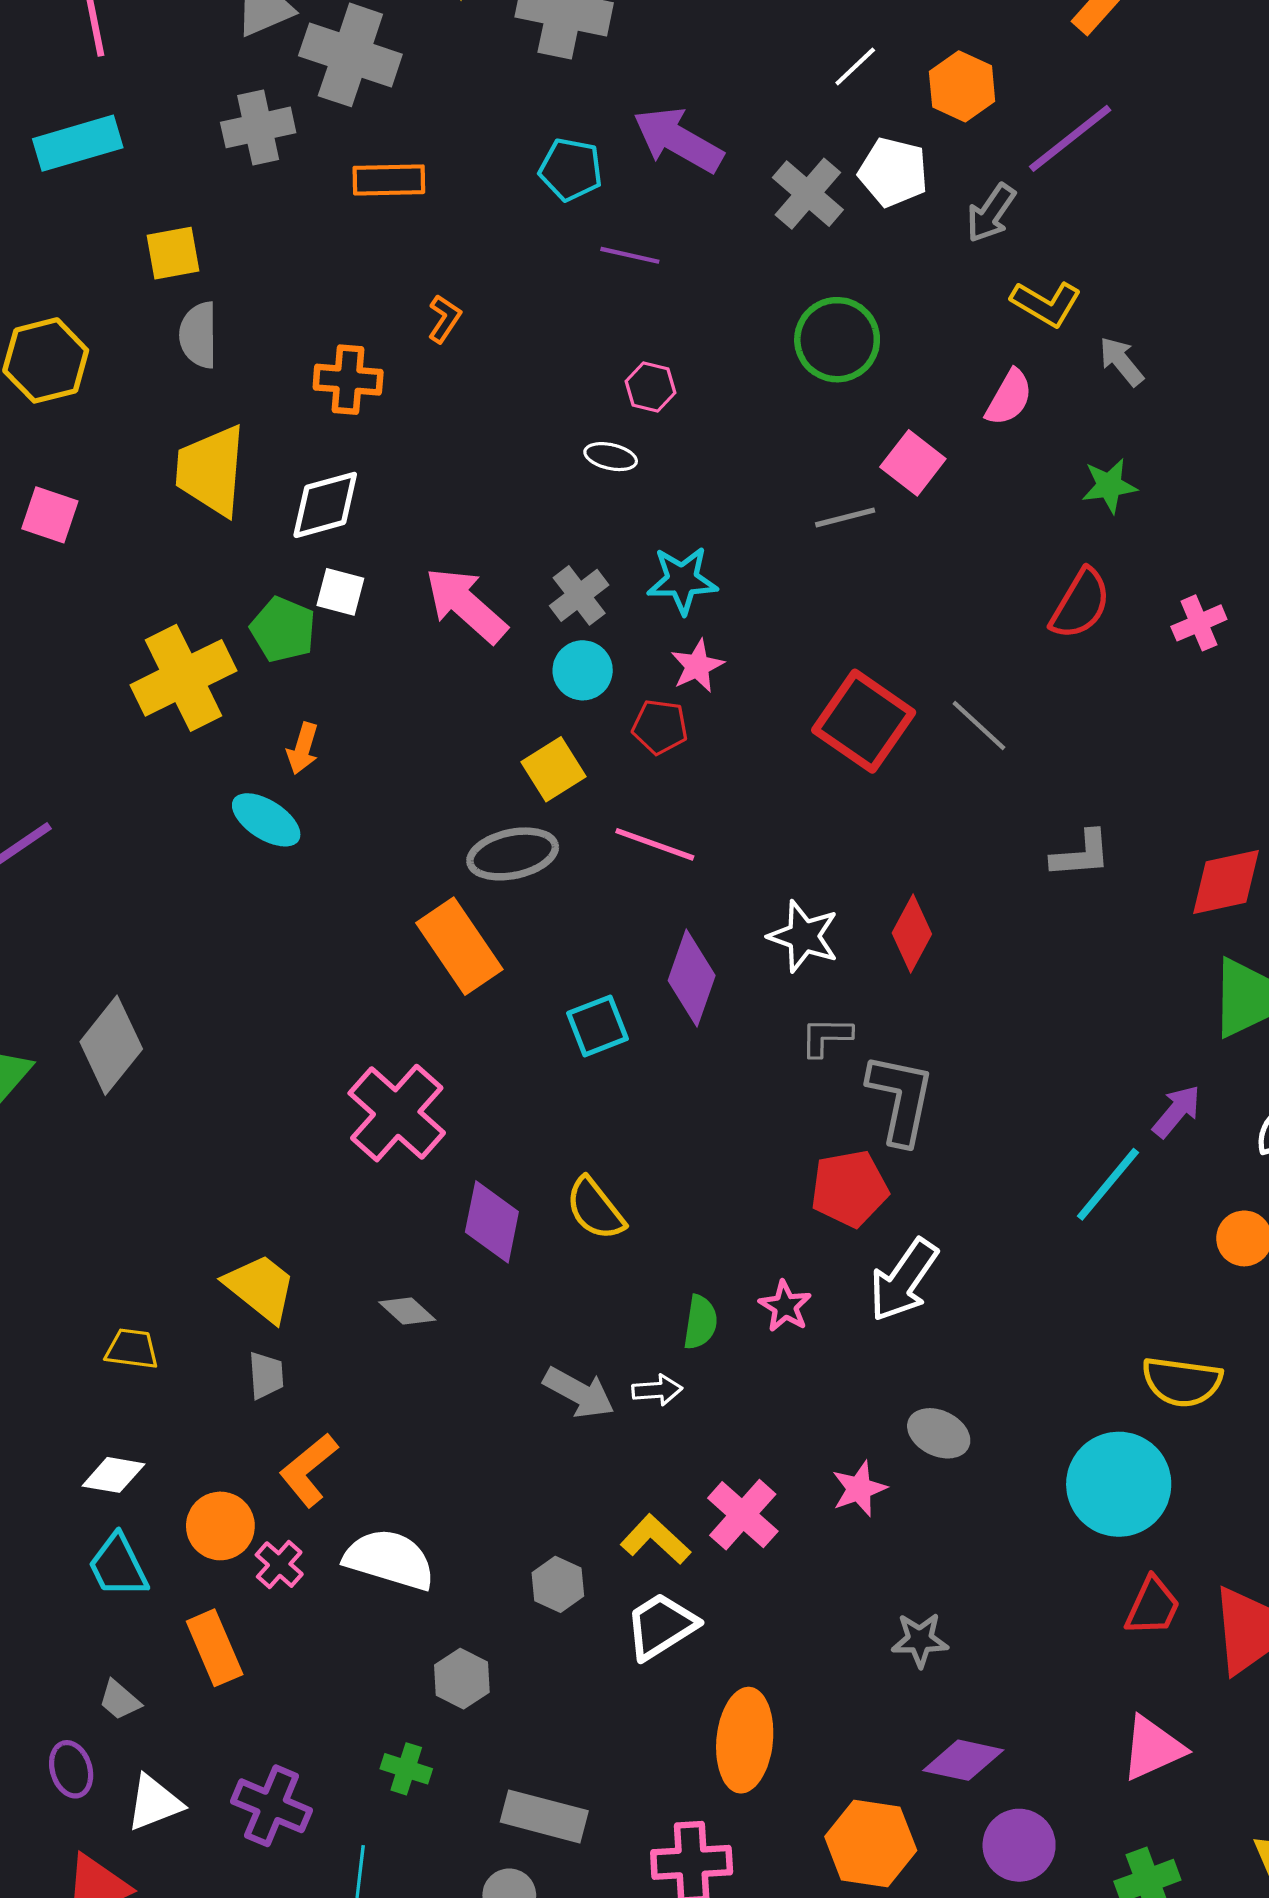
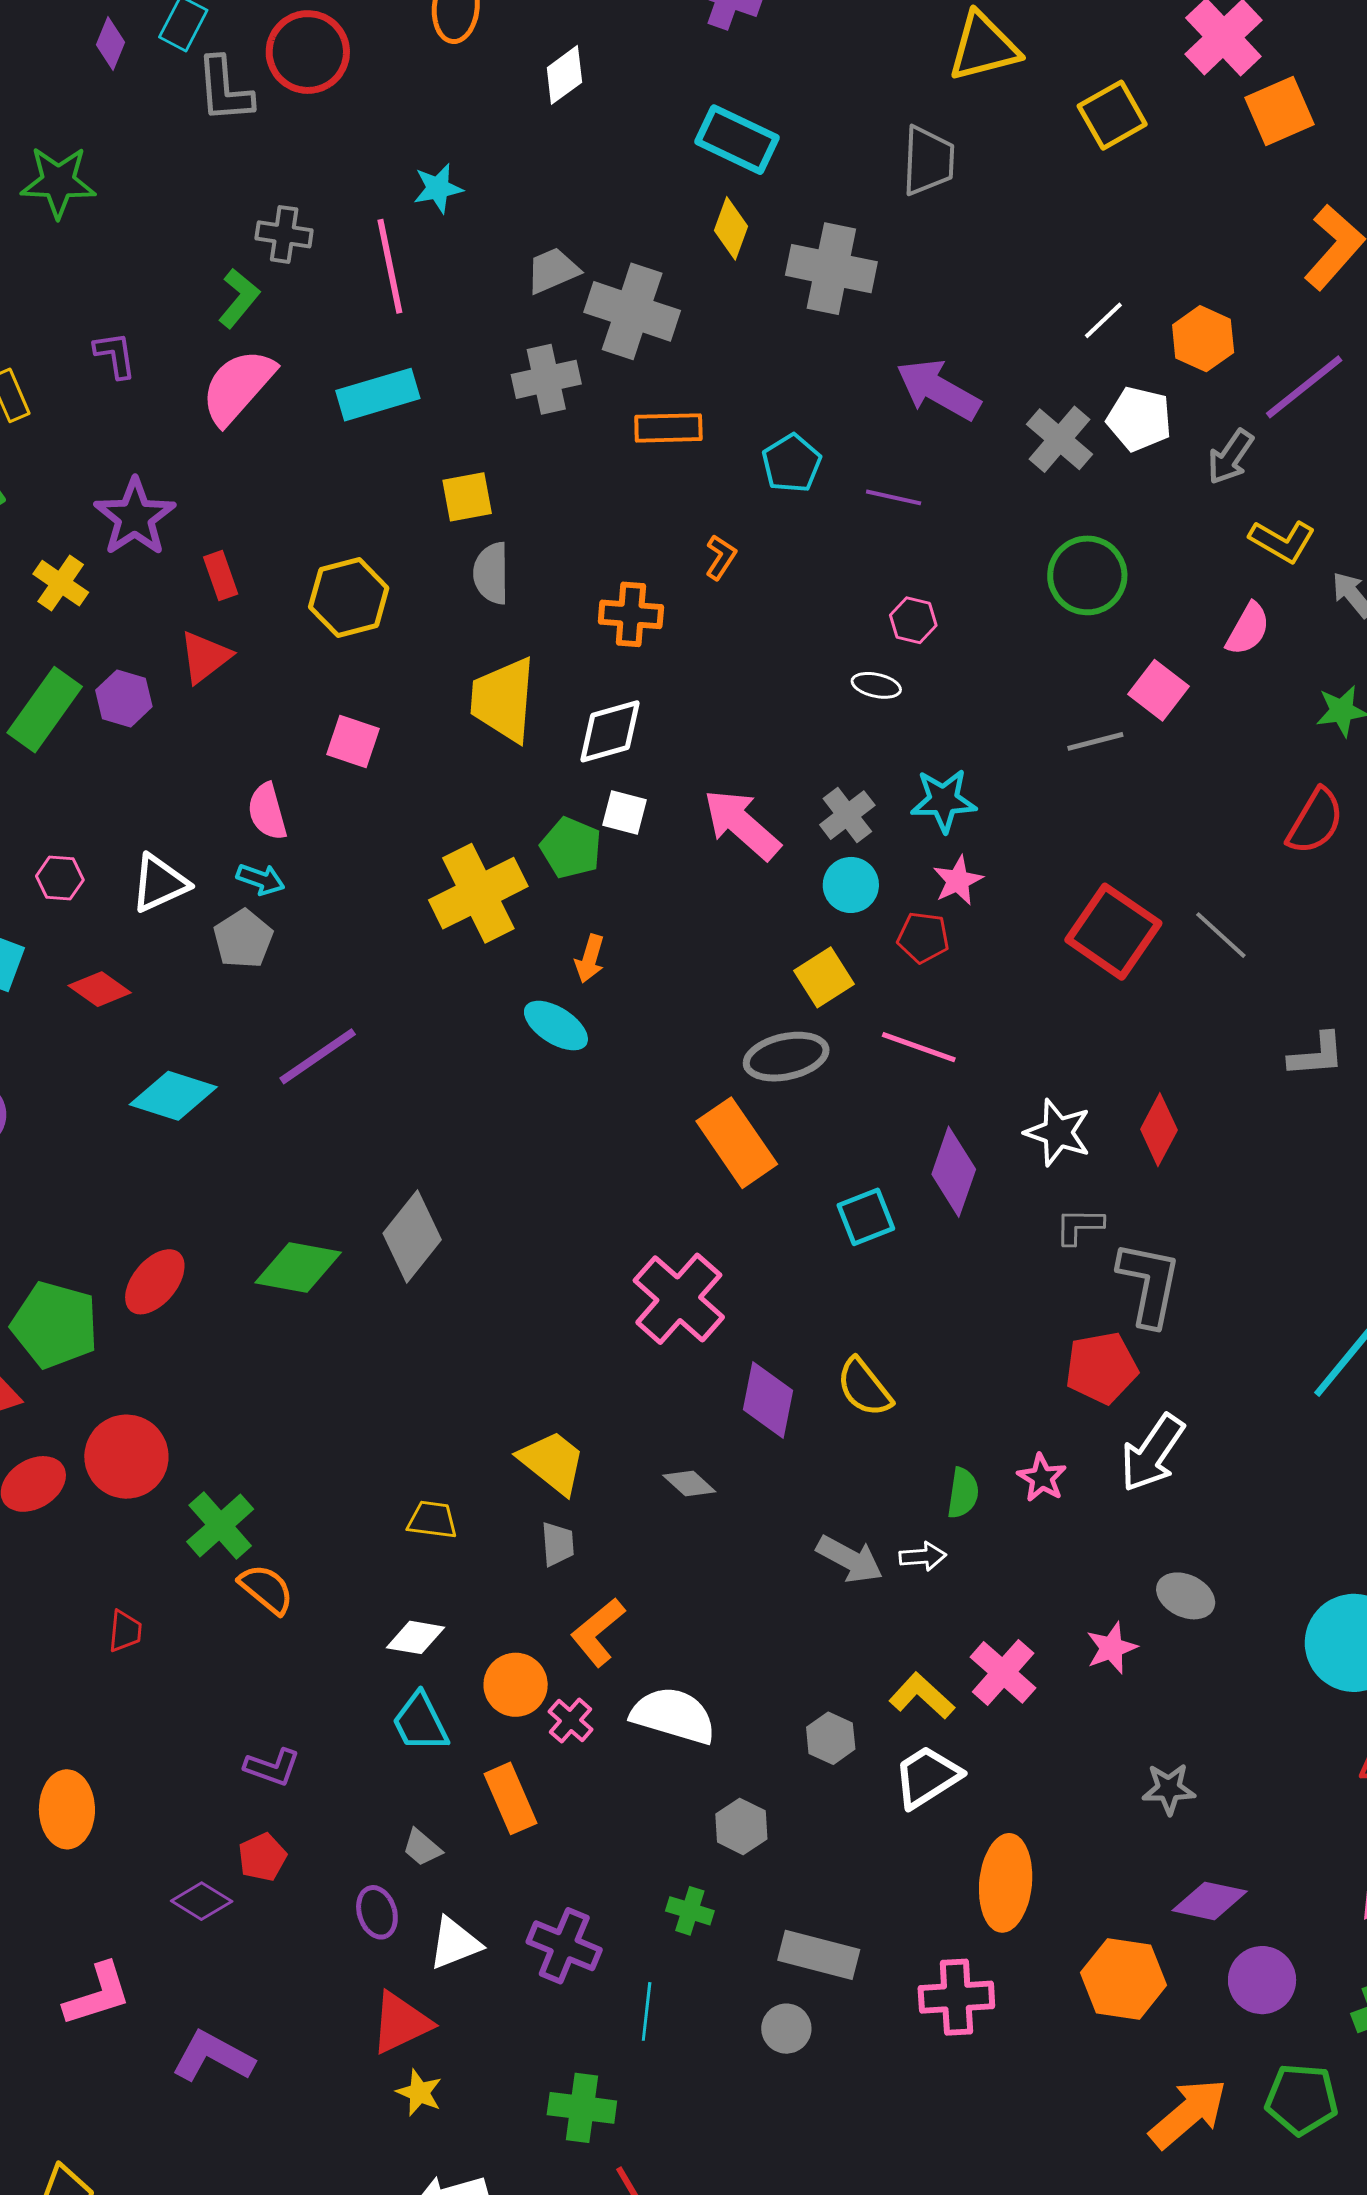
cyan pentagon: (571, 169) -> (792, 463), moved, turned 30

